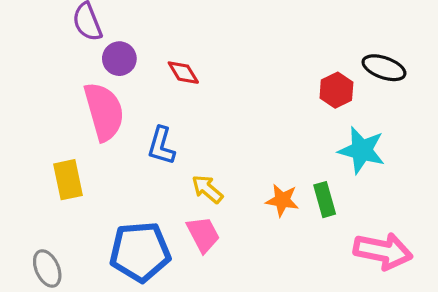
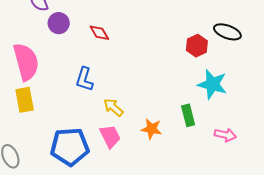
pink semicircle: (104, 112) -> (26, 62), moved
orange star: (282, 200) -> (151, 129), moved
pink arrow: (383, 251) -> (225, 135), moved, size x0.6

